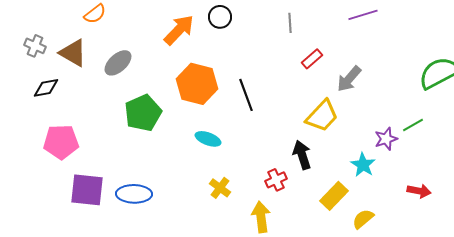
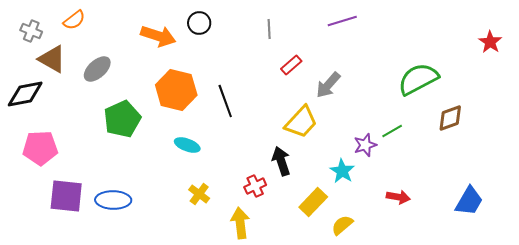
orange arrow: (179, 30) -> (158, 36), turned 64
gray cross: (35, 46) -> (31, 31), moved
black diamond: (46, 88) -> (25, 94), size x1.4

